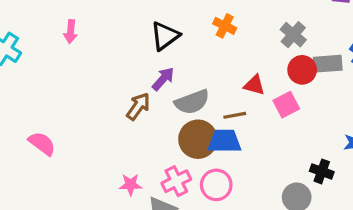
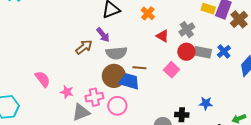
purple arrow: (163, 79) -> (103, 35), turned 84
red triangle: (254, 85) -> (163, 36), moved
pink square: (286, 105) -> (172, 70), turned -35
pink semicircle: (42, 144) -> (43, 79), moved
black cross: (322, 171) -> (182, 115), turned -32

